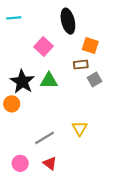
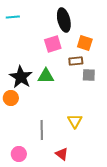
pink square: (44, 47) -> (53, 44), moved, turned 30
gray square: (95, 79) -> (89, 75), turned 32
gray line: (45, 138) -> (42, 130), turned -60
red triangle: (50, 163) -> (62, 154), moved

